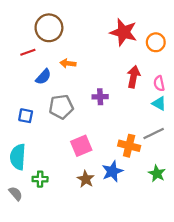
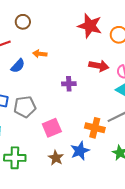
brown circle: (49, 28) -> (23, 22), size x0.6
red arrow: (134, 77) -> (99, 66), turned 90
gray pentagon: (61, 107) -> (25, 107), moved
green cross: (40, 179) -> (15, 158), size x1.5

